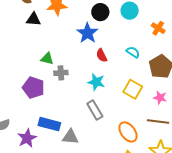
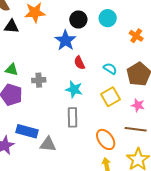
cyan semicircle: (133, 52) -> (110, 69), moved
green triangle: (47, 59) -> (12, 70), moved
yellow square: (133, 89) -> (111, 97), turned 30
gray rectangle: (95, 110) -> (72, 117), turned 30

